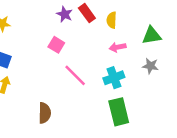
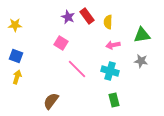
cyan cross: (114, 78) -> (110, 71), turned 36
green rectangle: (119, 112) -> (114, 100), size x0.6
brown semicircle: (45, 113) -> (51, 101), turned -144

